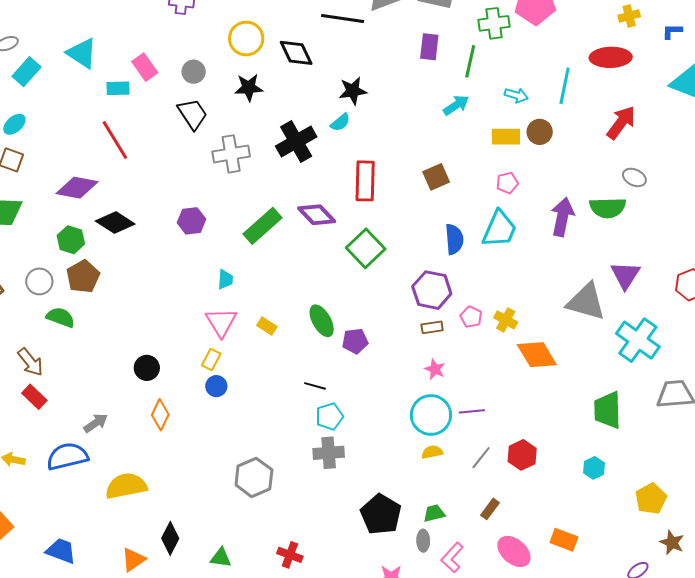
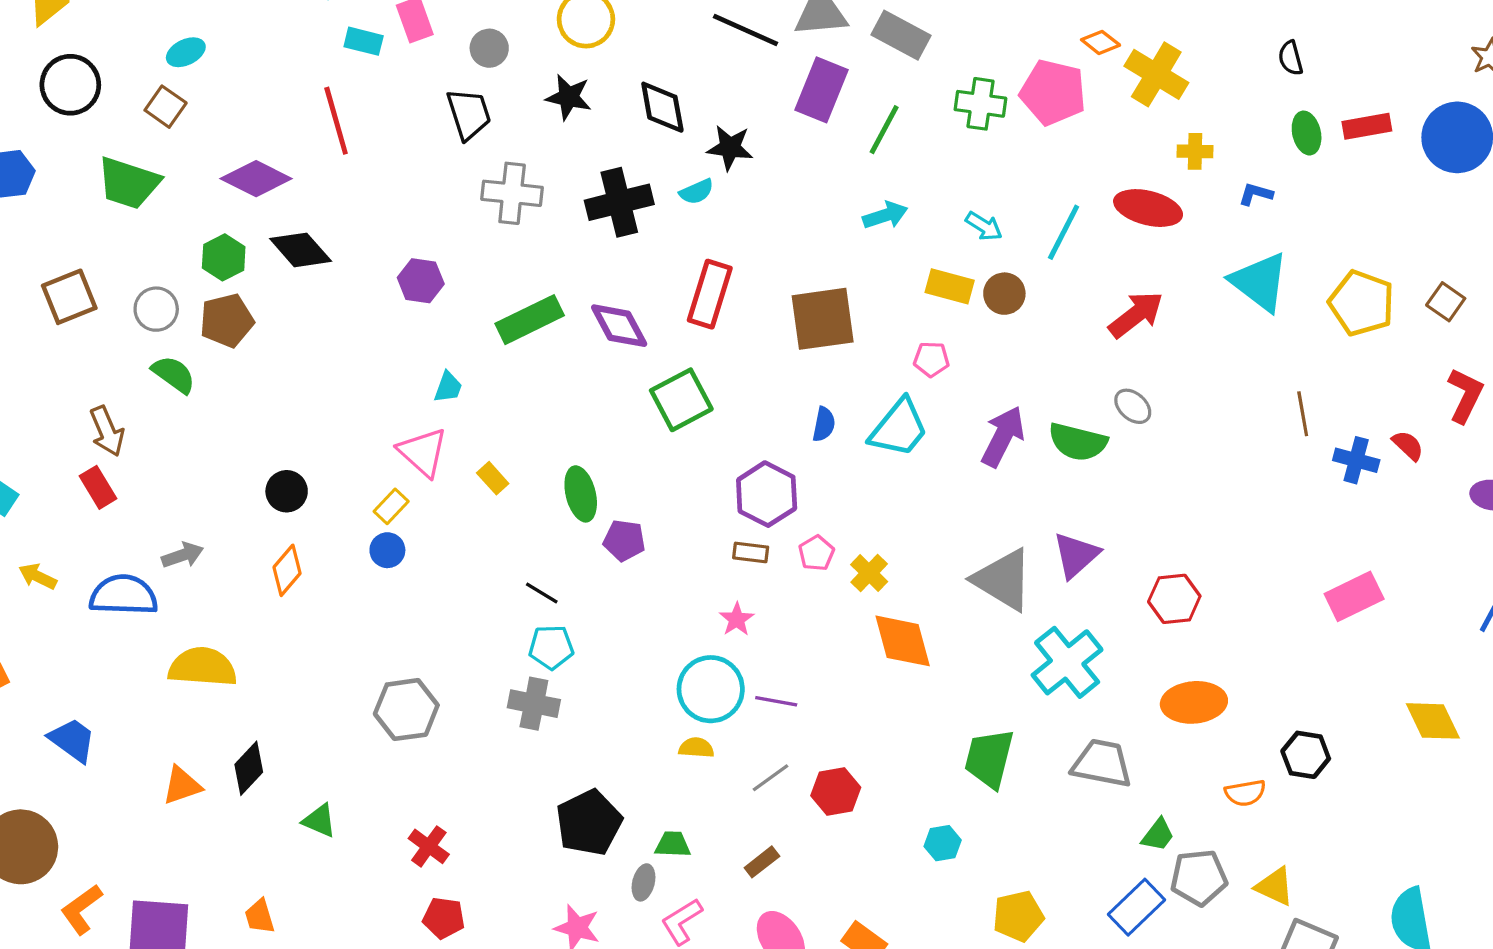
purple rectangle: (429, 47) -> (821, 90), moved, size x1.4
black diamond: (296, 53) -> (662, 107), moved
green line: (470, 61) -> (884, 130), moved
brown square: (436, 177) -> (823, 319), size x1.6
blue semicircle: (454, 239) -> (824, 424), size x0.7
pink triangle: (221, 322) -> (423, 452), turned -32

